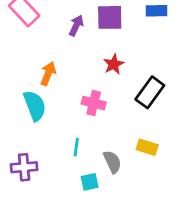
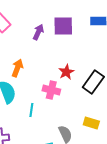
red star: (114, 64) -> (66, 72), moved
cyan line: (76, 147) -> (31, 110), moved

